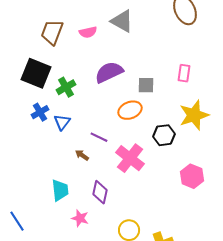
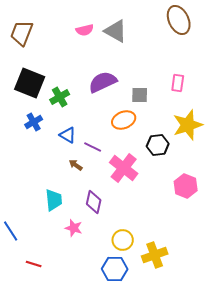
brown trapezoid: (52, 32) -> (22, 33), moved
pink semicircle: (88, 32) -> (85, 30), moved
blue triangle: (62, 122) -> (68, 135), moved, turned -36

